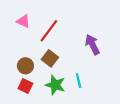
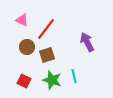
brown square: (50, 58) -> (47, 55), turned 35
brown circle: (25, 66) -> (27, 47), moved

